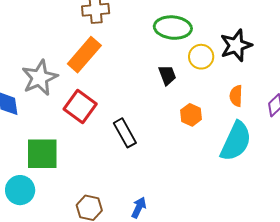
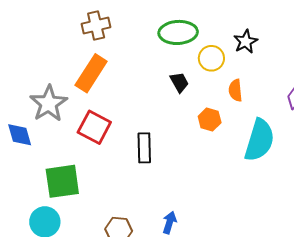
black star: (236, 45) -> (246, 42), size x0.7
orange semicircle: (236, 96) -> (235, 90), moved
black rectangle: (125, 133) -> (144, 148), turned 36

